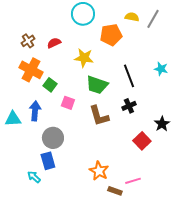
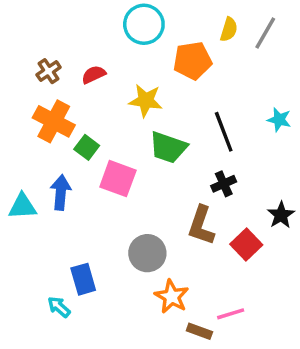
yellow semicircle: (132, 17) -> (229, 29), turned 96
pink square: (68, 103) -> (118, 179), size x1.5
brown L-shape: (99, 116) -> (201, 225), moved, turned 35
gray circle: (53, 138) -> (147, 253), moved

